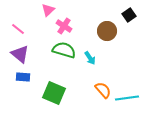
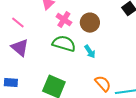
brown circle: (107, 31) -> (90, 23), moved
blue rectangle: (23, 77) -> (11, 83), moved

